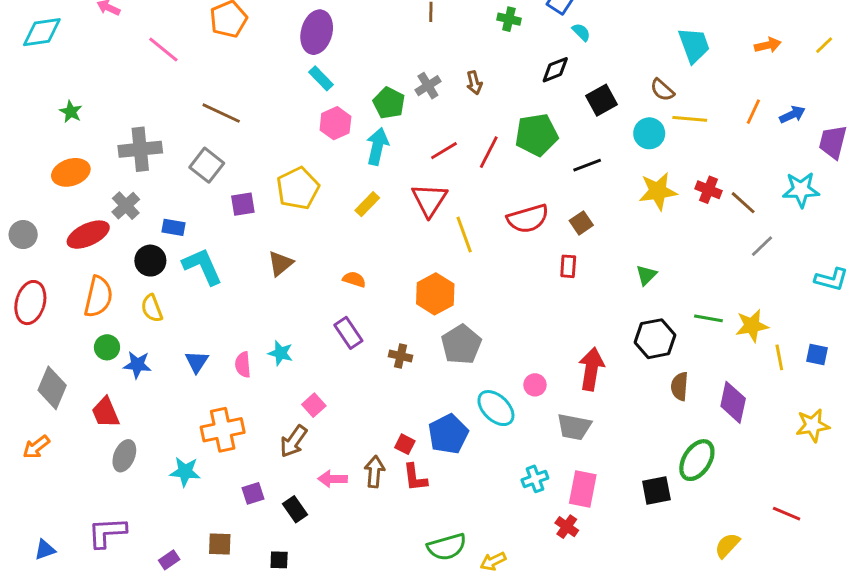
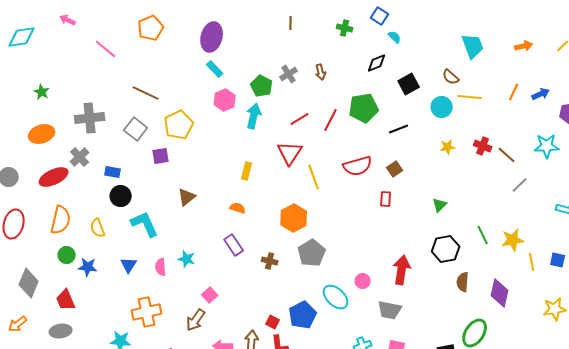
yellow pentagon: (298, 188) -> (179, 125), moved
yellow star: (658, 191) -> (448, 147), size x0.6
yellow rectangle: (367, 204) -> (247, 171), moved, turned -30
black circle: (150, 261) -> (121, 196), moved
cyan L-shape: (202, 266) -> (145, 224), moved
green line: (708, 318) -> (483, 235), turned 54
gray ellipse: (124, 456) -> (61, 331), moved, turned 60

